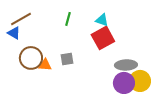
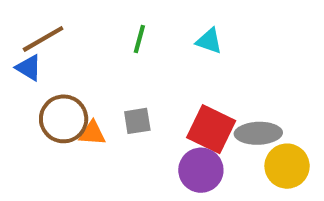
red square: (103, 38) -> (211, 129), moved, turned -35
purple circle: (124, 83) -> (201, 170), moved

